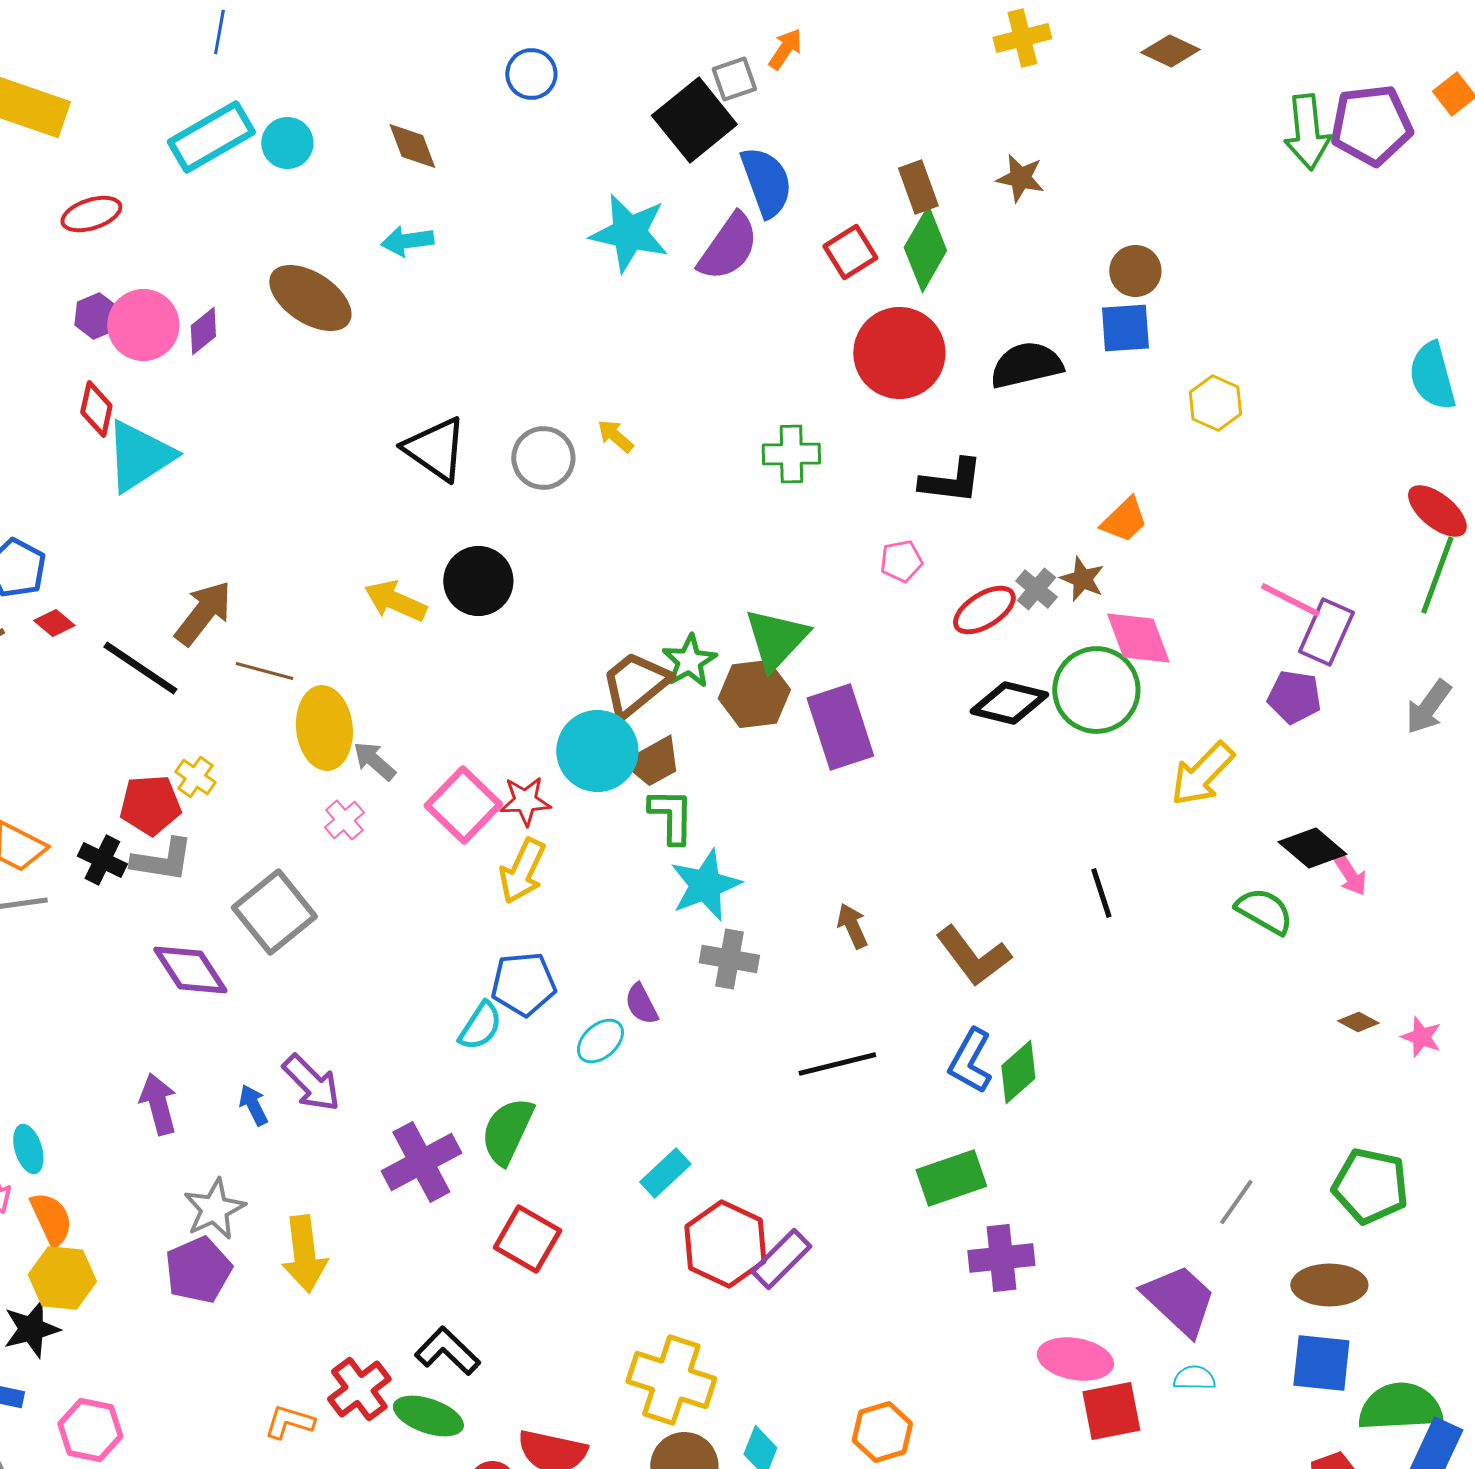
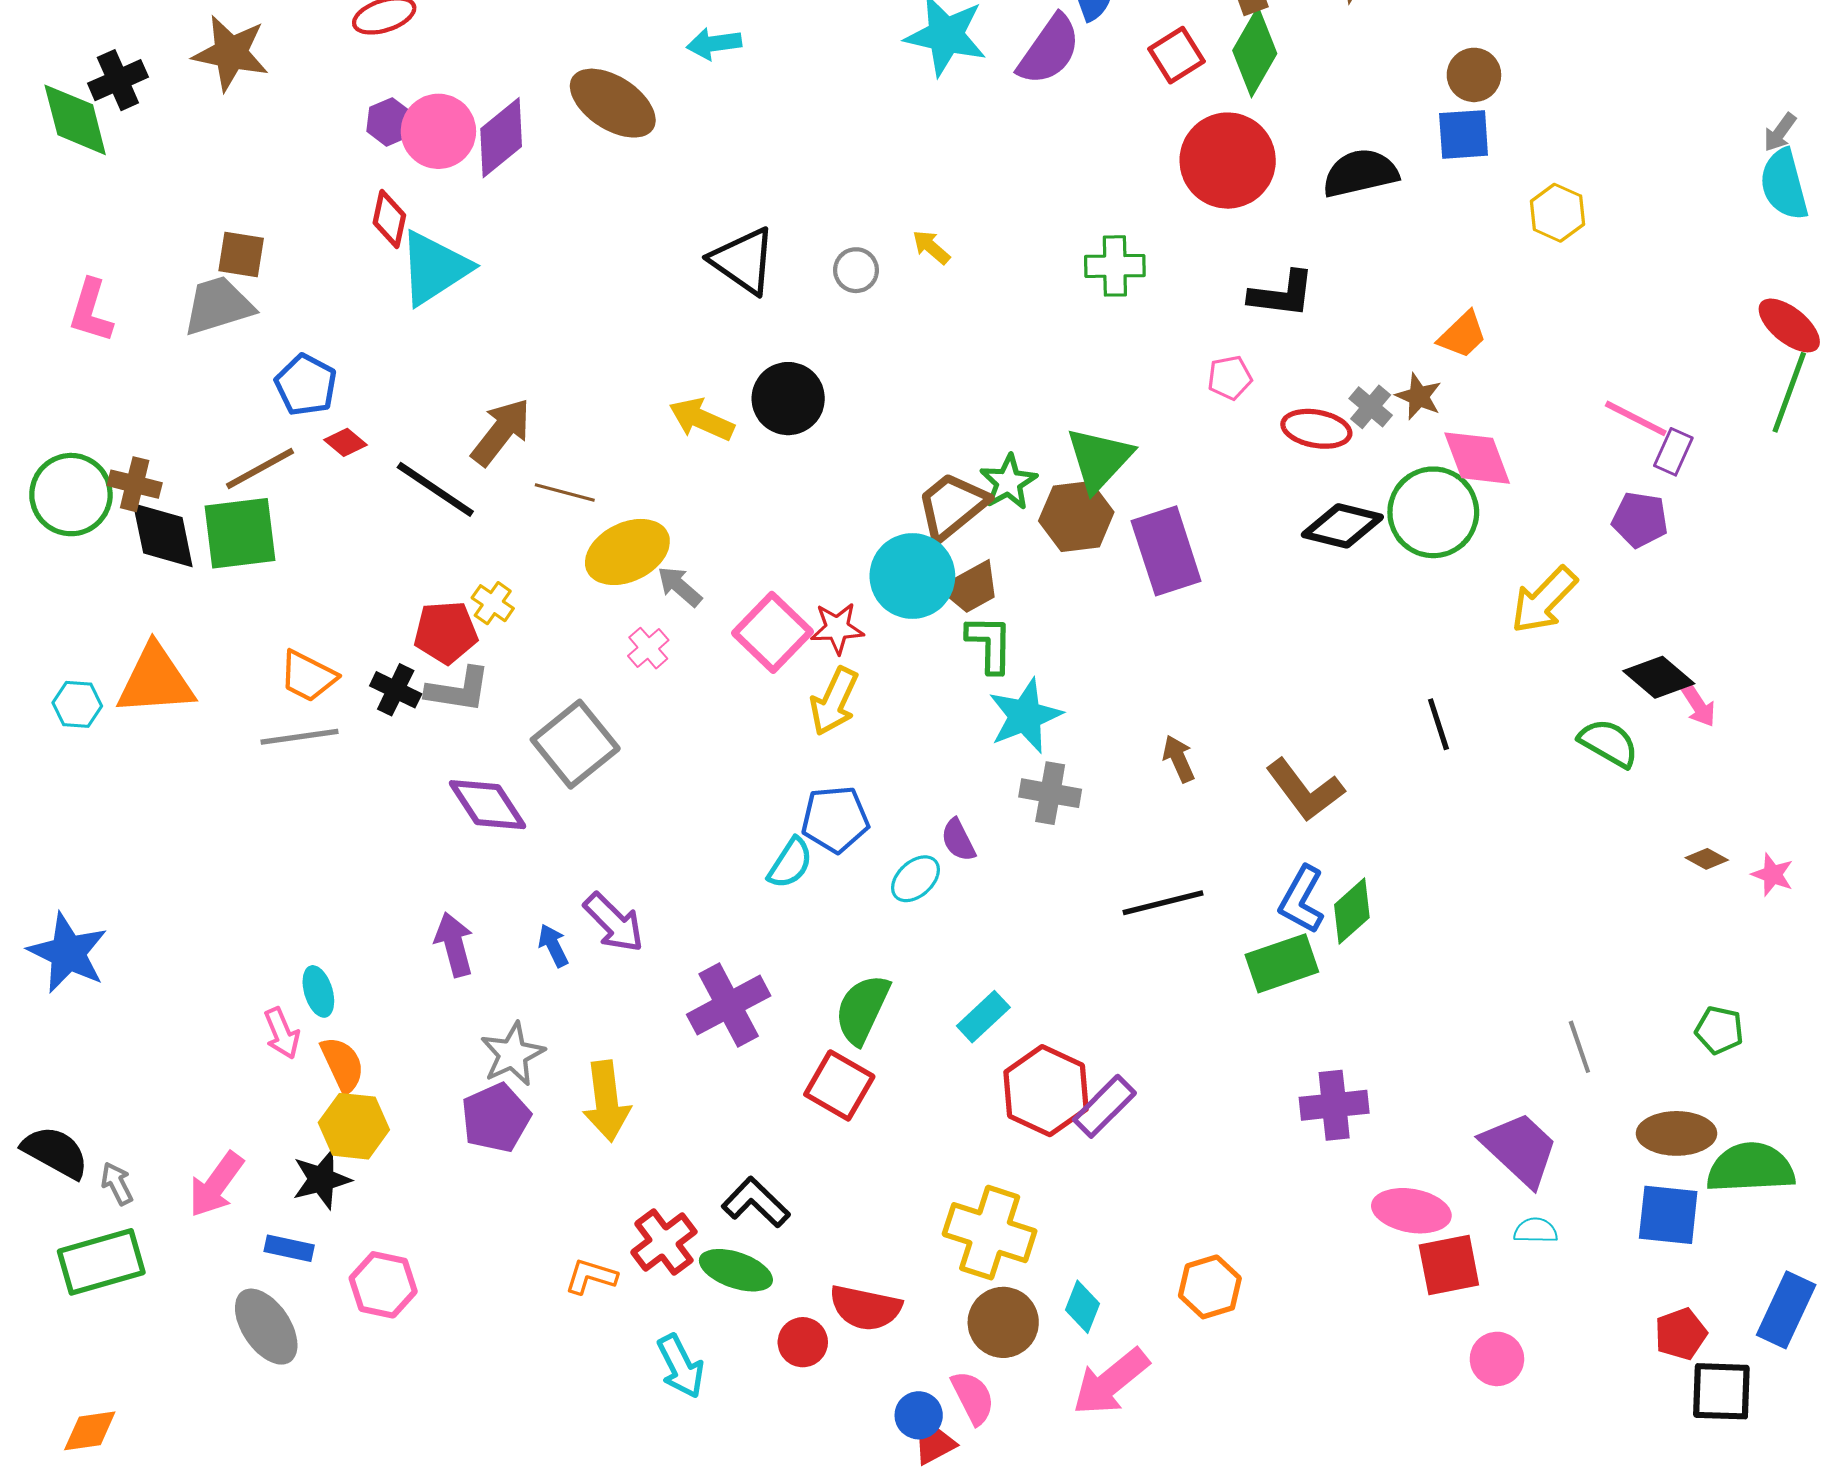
purple diamond: (203, 331) -> (501, 138), size x1.6
gray circle: (543, 458) -> (856, 270), size x0.7
red ellipse: (984, 610) -> (1316, 429), turned 42
purple rectangle: (1326, 632) -> (1673, 452), size x0.7
gray arrow: (1428, 707) -> (1780, 132), moved, size x0.7
yellow ellipse: (324, 728) -> (627, 552), turned 70
green semicircle: (507, 1131) -> (862, 1009), moved
green rectangle: (951, 1178) -> (1282, 963), moved
green pentagon: (1370, 1186) -> (1719, 1030), size x0.6
gray line: (1236, 1202) -> (1579, 1047), turned -54
green semicircle: (1400, 1407) -> (1751, 1168), moved

